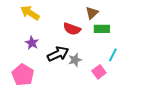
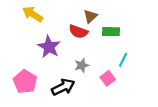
brown triangle: (92, 13) -> (90, 16), moved
purple star: (32, 43) -> (49, 47), moved, size x1.5
black arrow: (58, 54) -> (63, 87), moved

